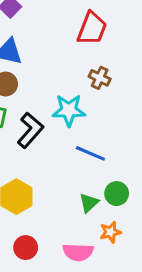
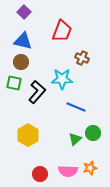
red trapezoid: (92, 28) -> (62, 31), moved
orange star: (110, 232) -> (90, 168), moved
red circle: (26, 248) -> (40, 174), moved

